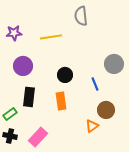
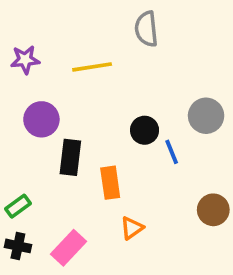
black circle: (65, 75) -> (145, 130), moved
black rectangle: (29, 97) -> (70, 157), moved
brown circle: (106, 110) -> (213, 210), moved
orange triangle: (92, 126) -> (132, 228), moved

